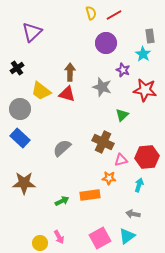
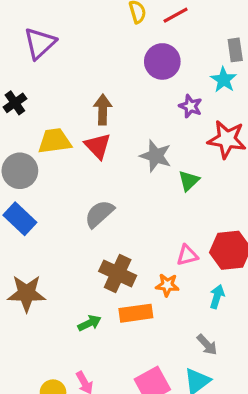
gray star: (102, 87) -> (156, 156), moved
yellow trapezoid: (41, 91) -> (55, 141), turned 135
red triangle: (67, 94) -> (98, 146), turned 30
brown cross: (103, 142) -> (118, 273), moved
gray semicircle: (62, 148) -> (99, 214), moved
gray arrow: (133, 214) -> (207, 345), turned -144

